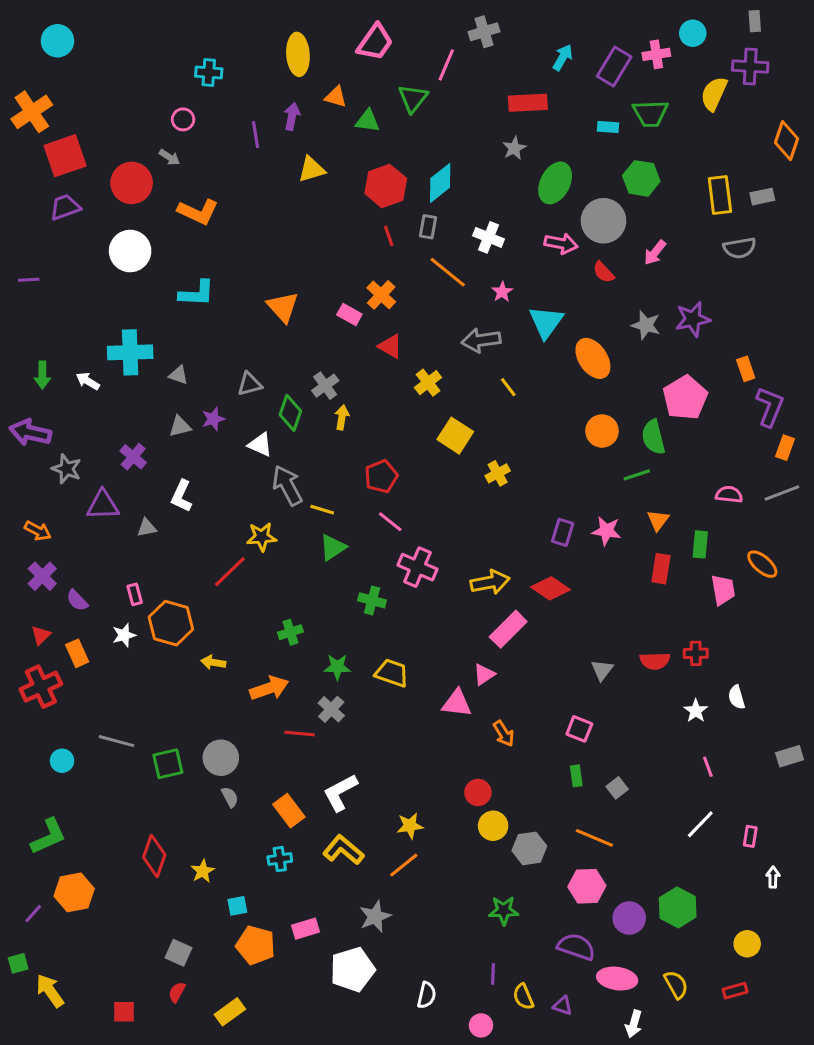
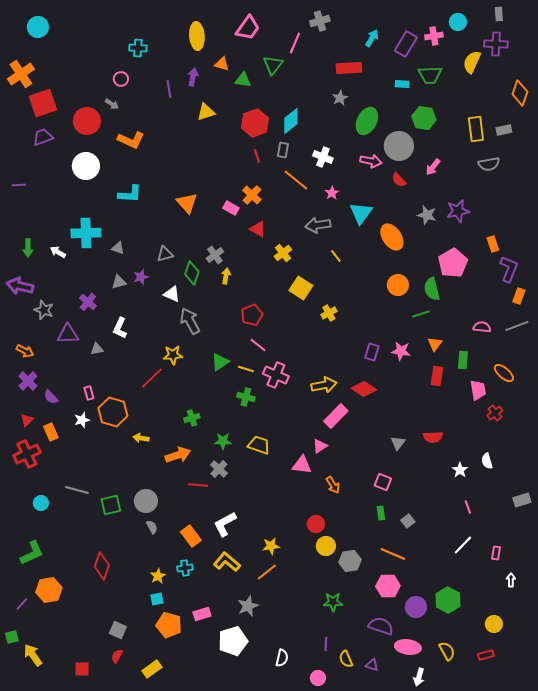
yellow line: (322, 510) -> (246, 369), moved
red cross: (696, 653) -> (495, 413), moved, turned -35
yellow star: (203, 871) -> (158, 576), moved

